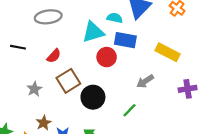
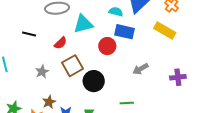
cyan triangle: (93, 32) -> (83, 24), moved
yellow rectangle: (168, 52) -> (165, 30), moved
green line: (130, 110) -> (127, 103), moved, turned 40

